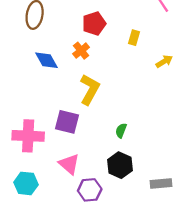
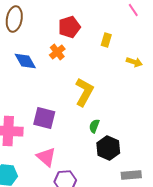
yellow arrow: (164, 61) -> (134, 62), turned 49
yellow L-shape: (90, 89) -> (84, 92), moved
black hexagon: (120, 165) -> (108, 148), moved

